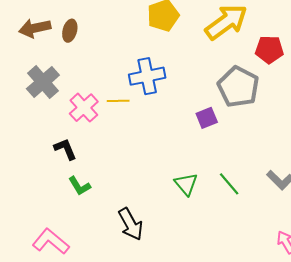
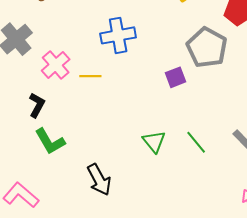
yellow line: (118, 101) -> (90, 76), moved
black L-shape: (65, 149) -> (37, 105), turned 50
green L-shape: (79, 186) -> (50, 141), size x1.4

